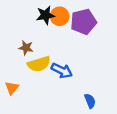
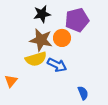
orange circle: (60, 16) -> (62, 38), moved
brown star: (26, 48) -> (41, 40), moved, size x1.6

